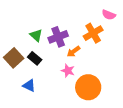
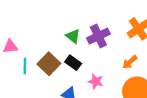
orange arrow: (73, 52) -> (130, 62), moved
pink star: (68, 71) -> (96, 81), moved

